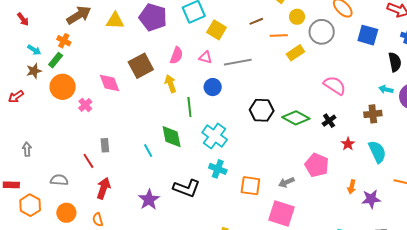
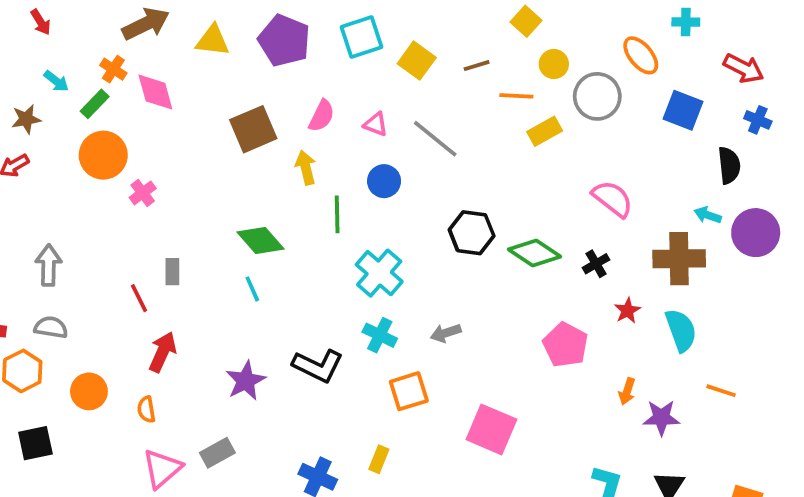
yellow square: (216, 30) -> (417, 61), moved
gray line: (238, 62) -> (435, 139), turned 44
brown star: (34, 71) -> (26, 119), moved
pink diamond: (109, 83) -> (155, 92), moved
brown cross: (373, 114) -> (679, 259), size x1.5
green diamond: (172, 137) -> (261, 241), moved, turned -35
gray arrow: (27, 149) -> (49, 265), moved, size x1.5
gray semicircle: (59, 180) -> (51, 327), moved
gray arrow: (286, 182) -> (446, 333), moved
orange square: (250, 186) -> (409, 391), moved, turned -30

